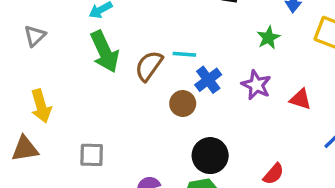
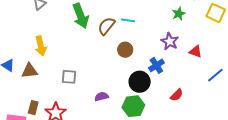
blue cross: (208, 80) -> (156, 65), moved

